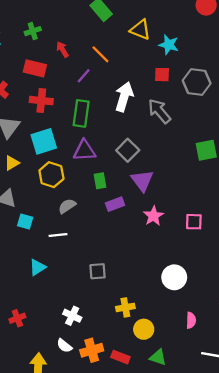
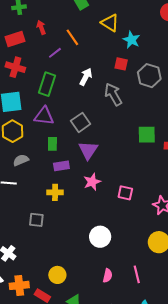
red rectangle: (35, 68) -> (15, 39), turned -42
white arrow: (124, 97) -> (86, 77), size x0.7
yellow cross: (125, 307) -> (55, 192), moved
yellow circle: (144, 329) -> (57, 275), moved

